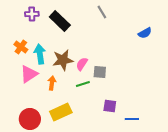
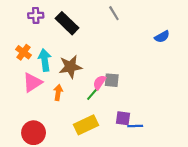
pink semicircle: (82, 64) -> (99, 82), moved
green line: (83, 84) -> (93, 94), turned -32
yellow rectangle: (61, 112) -> (86, 125), moved
blue line: (132, 119) -> (135, 126), moved

